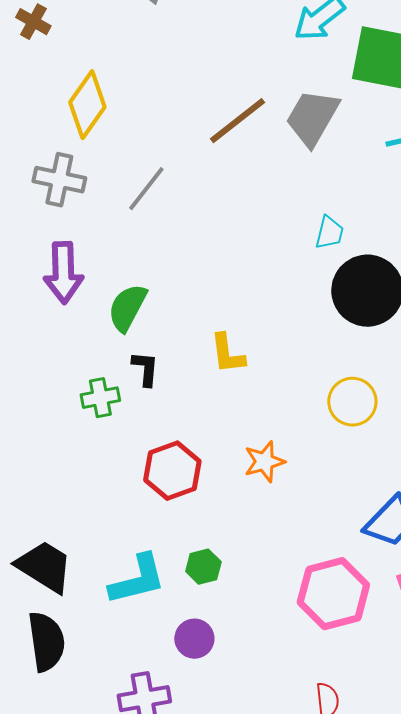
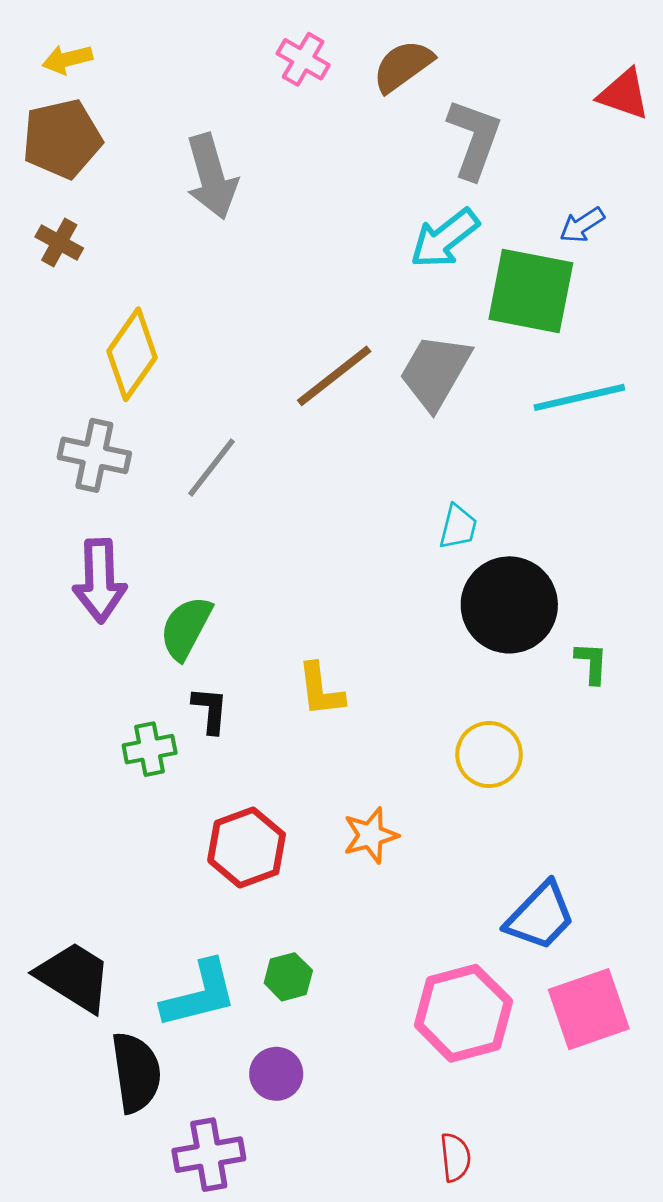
black semicircle: (46, 642) -> (136, 1072), moved

